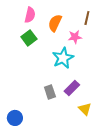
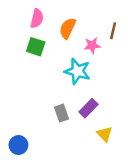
brown line: (87, 18) -> (113, 31), moved
green square: (29, 38) -> (36, 47), turned -35
cyan star: (63, 58) -> (77, 71), turned -30

